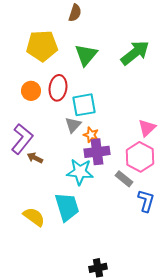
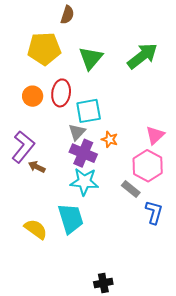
brown semicircle: (75, 13) -> (67, 15), moved
orange star: (91, 135) -> (110, 139), moved
purple cross: (97, 152) -> (83, 153), moved, turned 30

